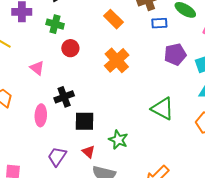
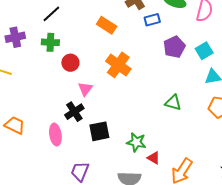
pink triangle: (37, 68) -> (85, 89), moved, turned 42
green triangle: (163, 109) -> (173, 103), size x0.7
red triangle: (88, 152) -> (154, 158), moved

